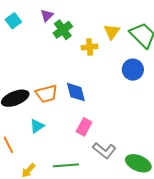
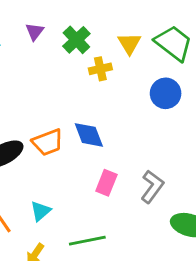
green cross: (63, 30) -> (76, 40), moved
cyan triangle: (37, 126) -> (40, 211), moved
gray L-shape: (104, 150) -> (152, 187), moved, turned -85

